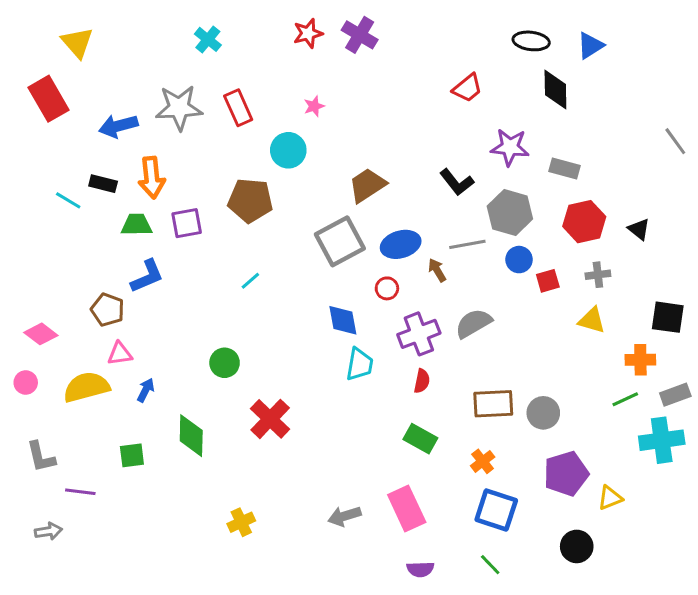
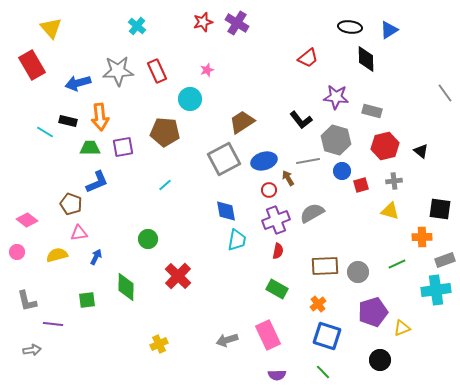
red circle: (387, 288) -> (269, 190), moved
yellow semicircle: (86, 387) -> (57, 255), size x0.7
green line: (625, 399) -> (397, 264), moved

